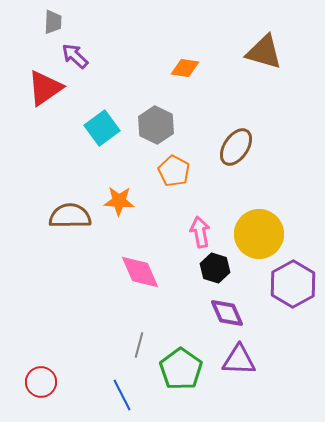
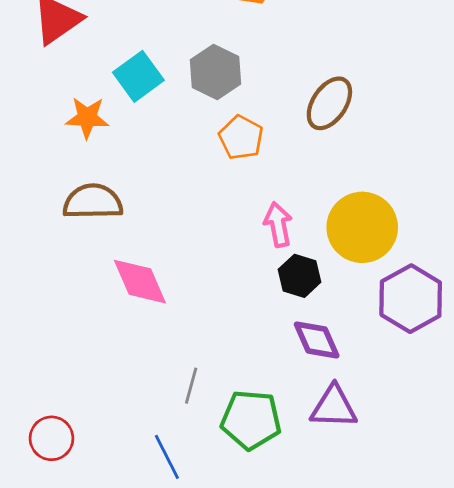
orange star: (119, 201) -> (87, 118), moved
pink diamond: (140, 272) -> (140, 282), moved
green pentagon: (181, 369) -> (251, 420), turned -30

